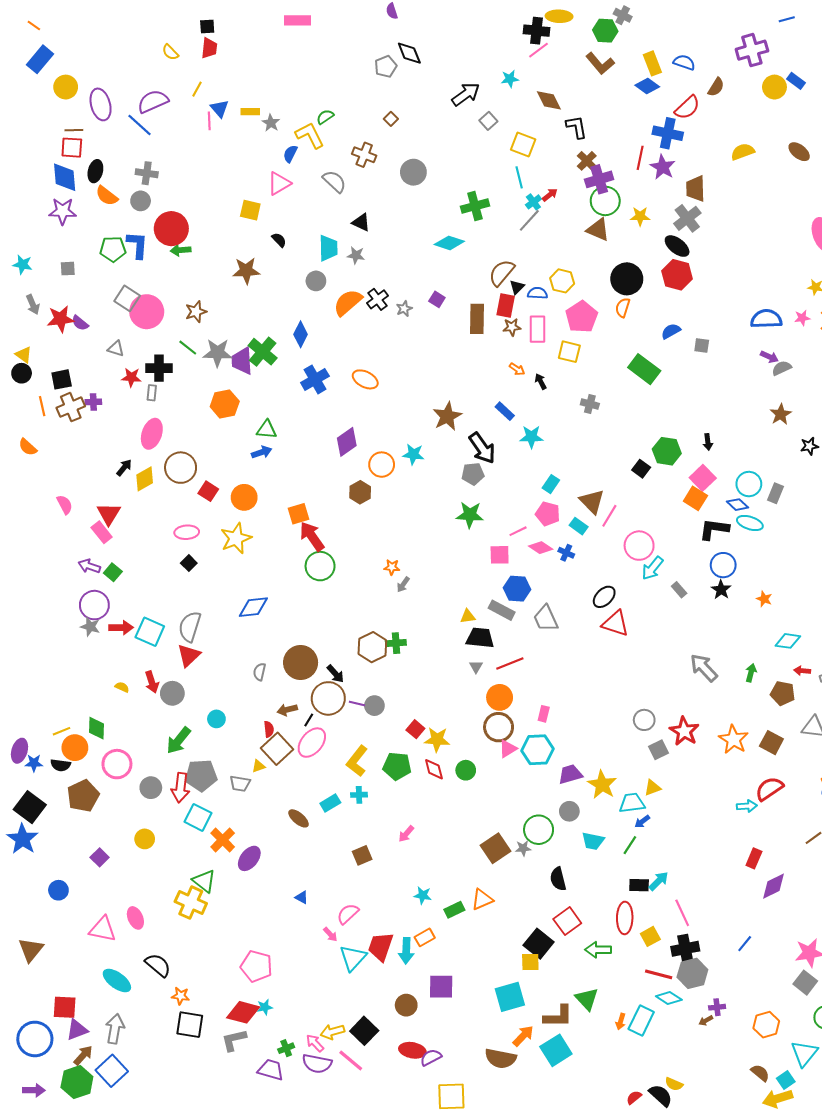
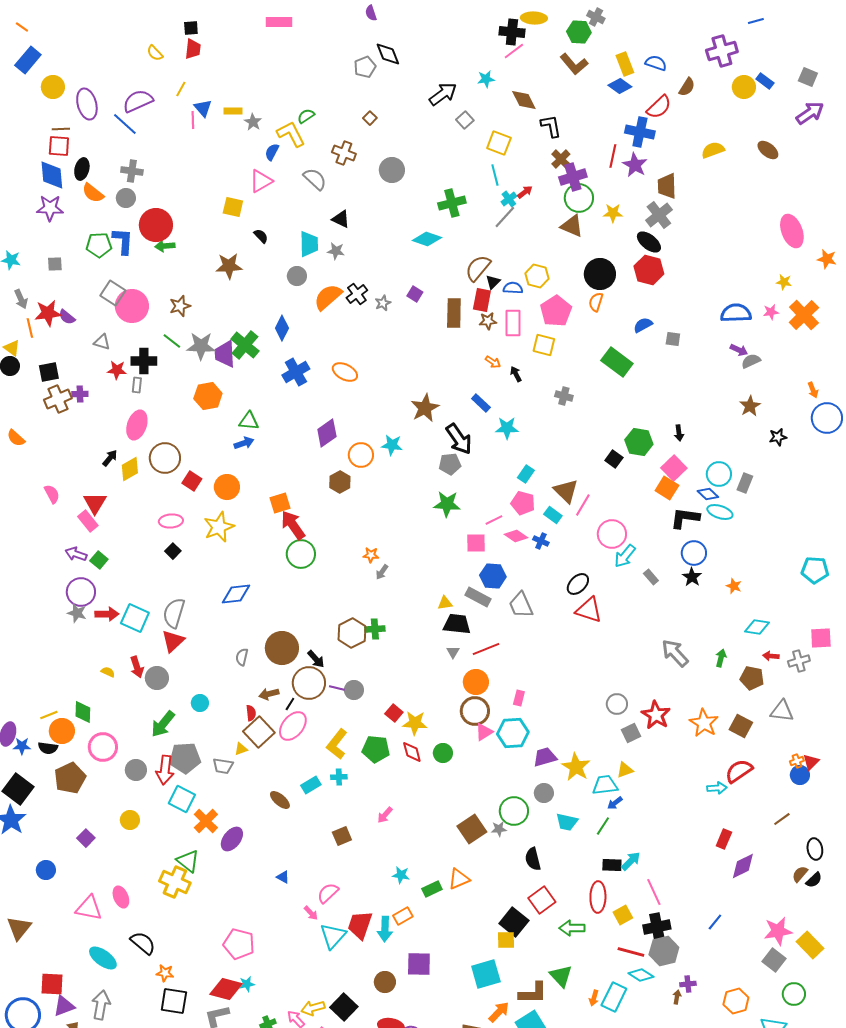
orange line: (42, 406) -> (30, 328), moved
brown arrow: (706, 1021) -> (677, 997), turned 128

